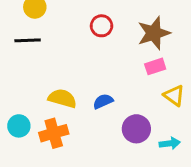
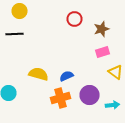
red circle: (102, 26) -> (74, 19), moved
brown star: (154, 33) -> (102, 29), size x0.7
orange cross: (54, 133) -> (60, 98), moved

